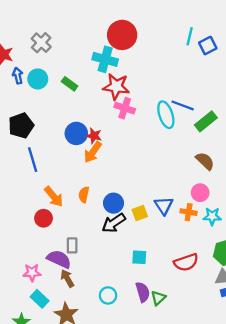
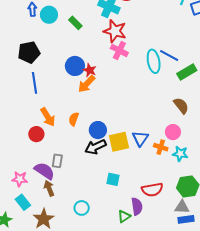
yellow square: (140, 213) -> (119, 142), size x1.5
purple semicircle: (143, 292) -> (137, 206), moved

